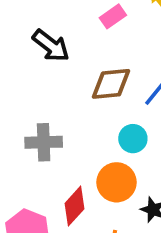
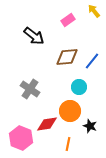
gray cross: (44, 142) -> (30, 89), turned 36
red diamond: (75, 206) -> (47, 124), turned 40

